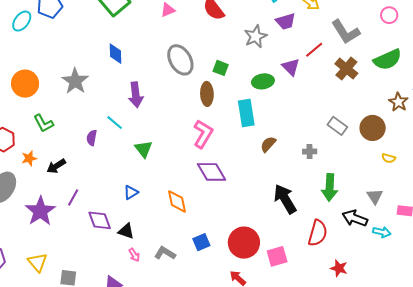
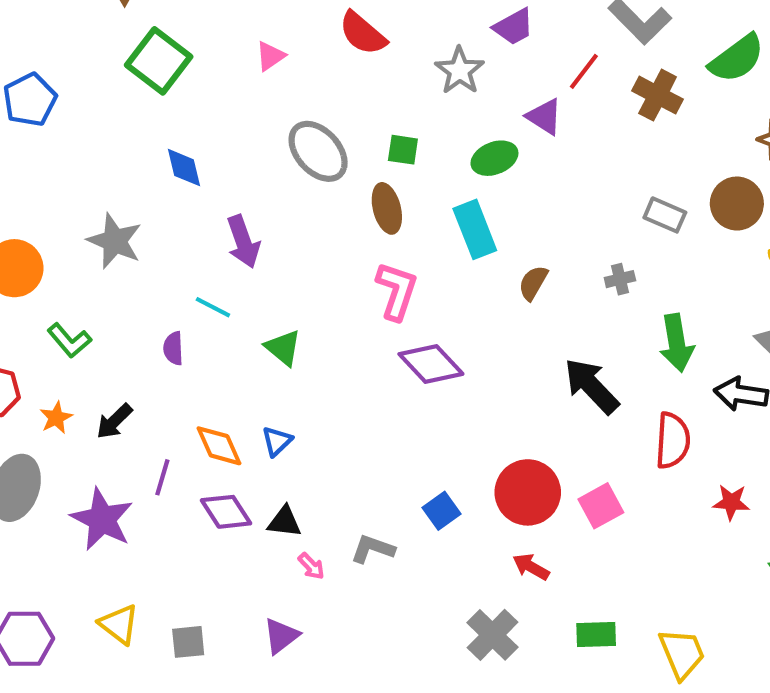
orange diamond: (177, 201) -> (219, 446), moved

